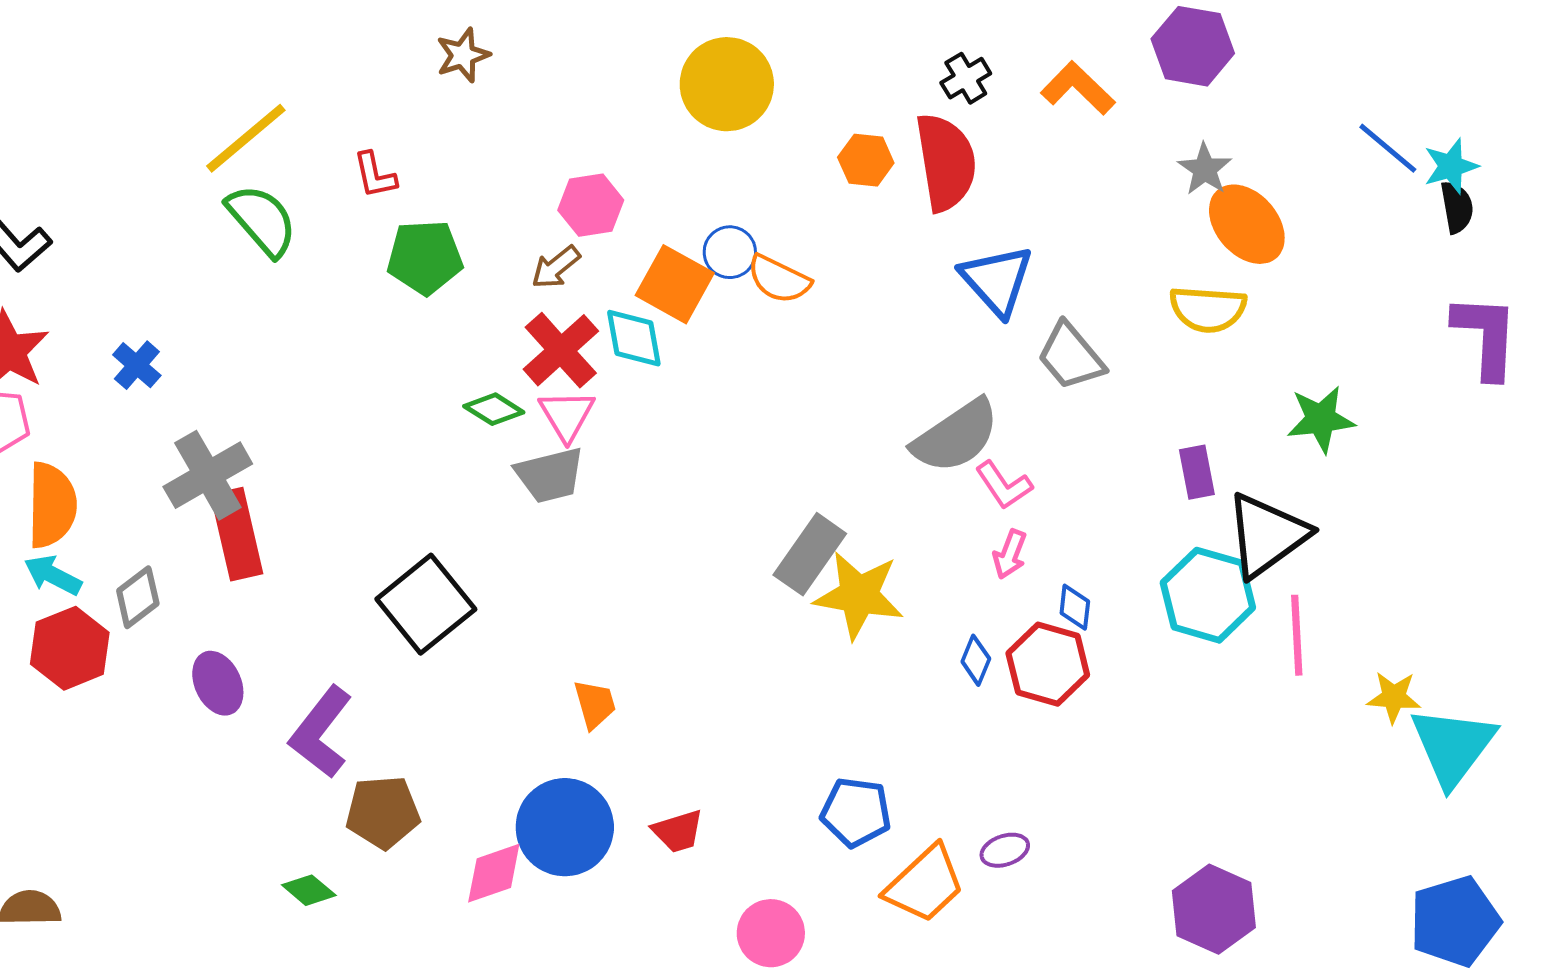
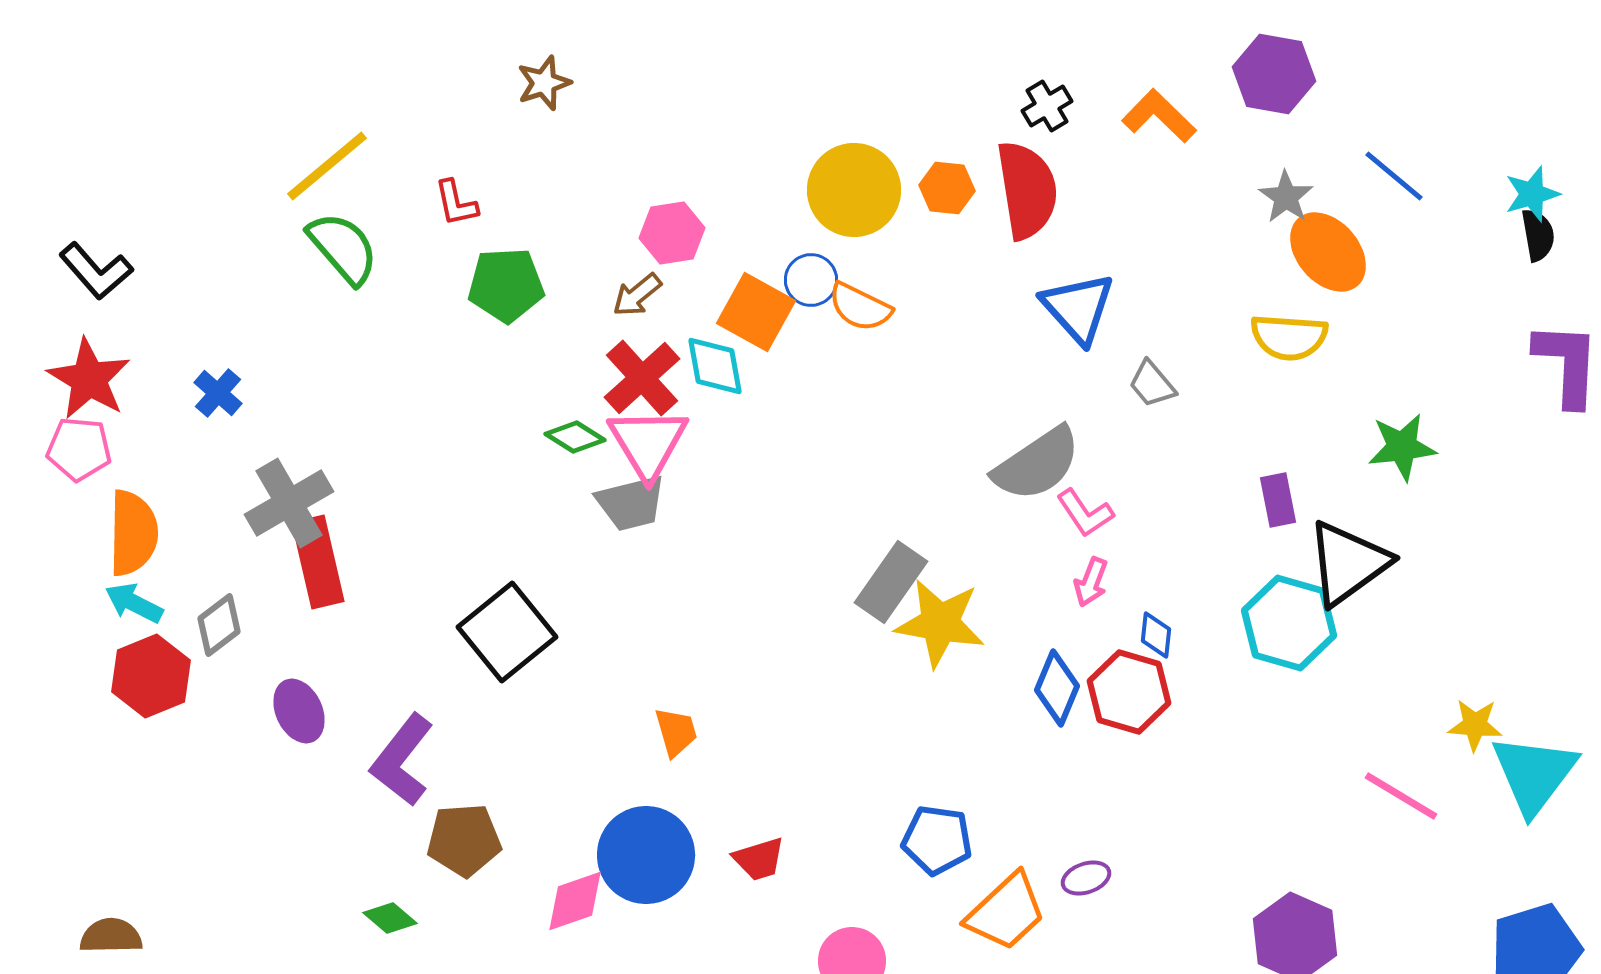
yellow circle: (727, 84) -> (854, 190), moved
blue line: (1388, 148) -> (1394, 176), moved
gray trapezoid: (1071, 356) -> (1152, 384), size x0.7
pink triangle: (567, 415) -> (648, 443), size x1.4
pink line: (1297, 635) -> (1401, 796), moved, turned -56
blue diamond: (976, 660) -> (1057, 688), size x1.5

